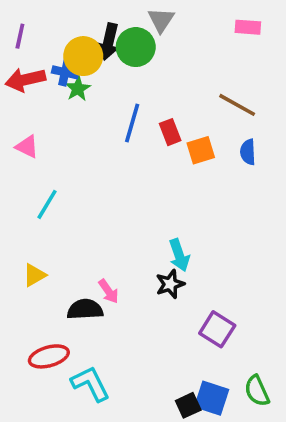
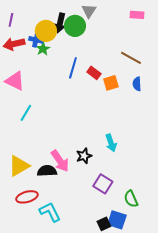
red rectangle: (170, 132) -> (94, 73), turned -32
pink triangle: (27, 147) -> (15, 81), size x1.5
cyan arrow: (179, 255) -> (111, 143), moved
yellow triangle: (34, 275) -> (19, 166), moved, size x1.6
black star: (170, 284) -> (84, 156), moved
pink arrow: (109, 291) -> (60, 161), size x1.6
purple square: (217, 329) -> (103, 184), moved
green semicircle: (257, 391) -> (131, 199), moved

